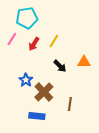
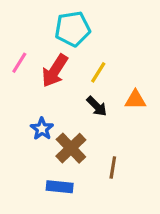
cyan pentagon: (27, 18) -> (73, 29), moved
yellow line: (54, 41) -> (98, 72), moved
red arrow: (34, 44) -> (55, 71), size x1.5

